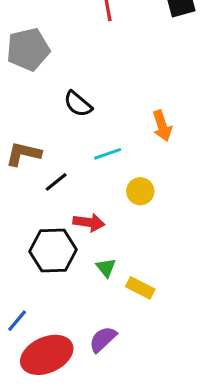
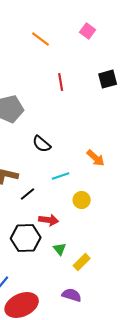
orange arrow: (162, 126) -> (96, 158), turned -30
yellow rectangle: (140, 288) -> (82, 262), turned -72
purple semicircle: (103, 339) -> (72, 295), moved, turned 60

